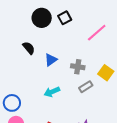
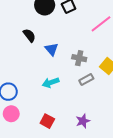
blue triangle: (51, 60) -> (51, 49), turned -40

